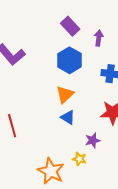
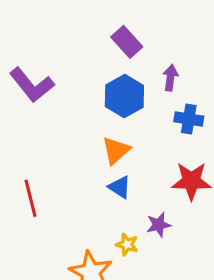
purple arrow: (99, 38) -> (170, 78), moved
yellow star: (79, 159) -> (127, 244), moved

